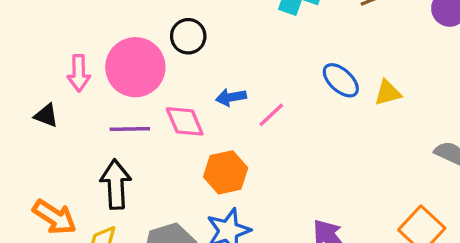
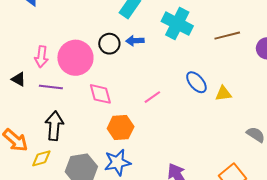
blue arrow: (231, 97) -> (135, 41), moved
purple line: (130, 129) -> (51, 87), moved

